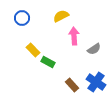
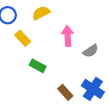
yellow semicircle: (61, 16) -> (41, 13), moved
yellow rectangle: (33, 50) -> (23, 38), moved

